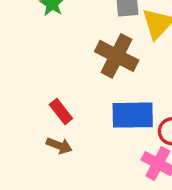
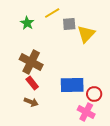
brown cross: (117, 56) -> (31, 62), moved

